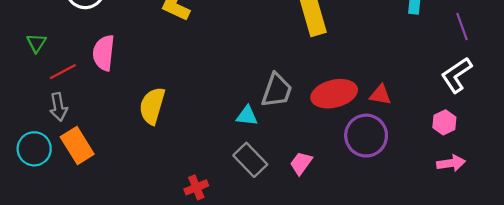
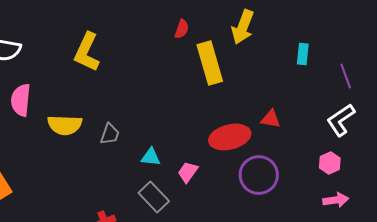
gray trapezoid: (277, 90) -> (110, 134), moved, size x0.7
red triangle: (380, 95) -> (271, 119), moved
yellow semicircle: (152, 106) -> (65, 125), moved, turned -104
pink trapezoid: (301, 163) -> (188, 172), moved

